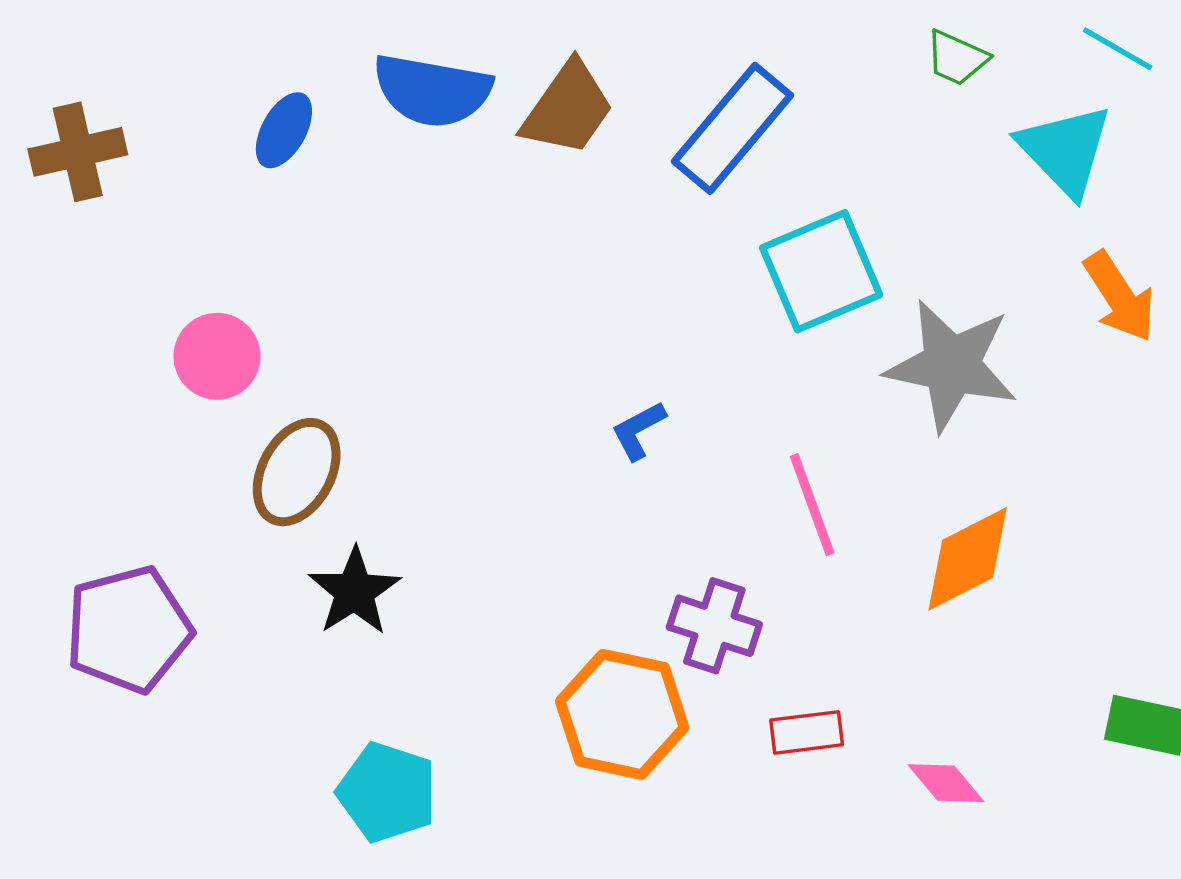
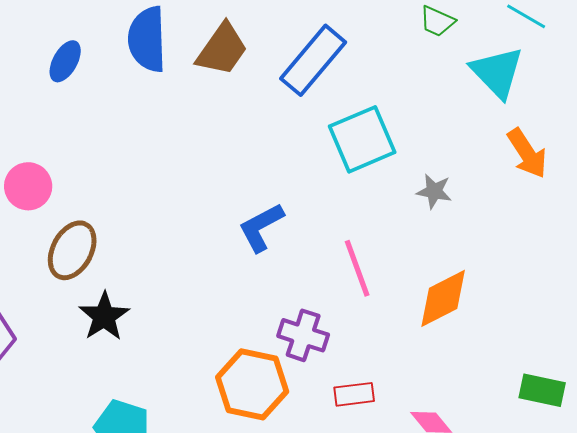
blue semicircle: (432, 90) -> (147, 39), turned 78
gray star: (951, 365) -> (434, 191), size x0.5
blue L-shape: (638, 430) -> (261, 227), size x1.5

